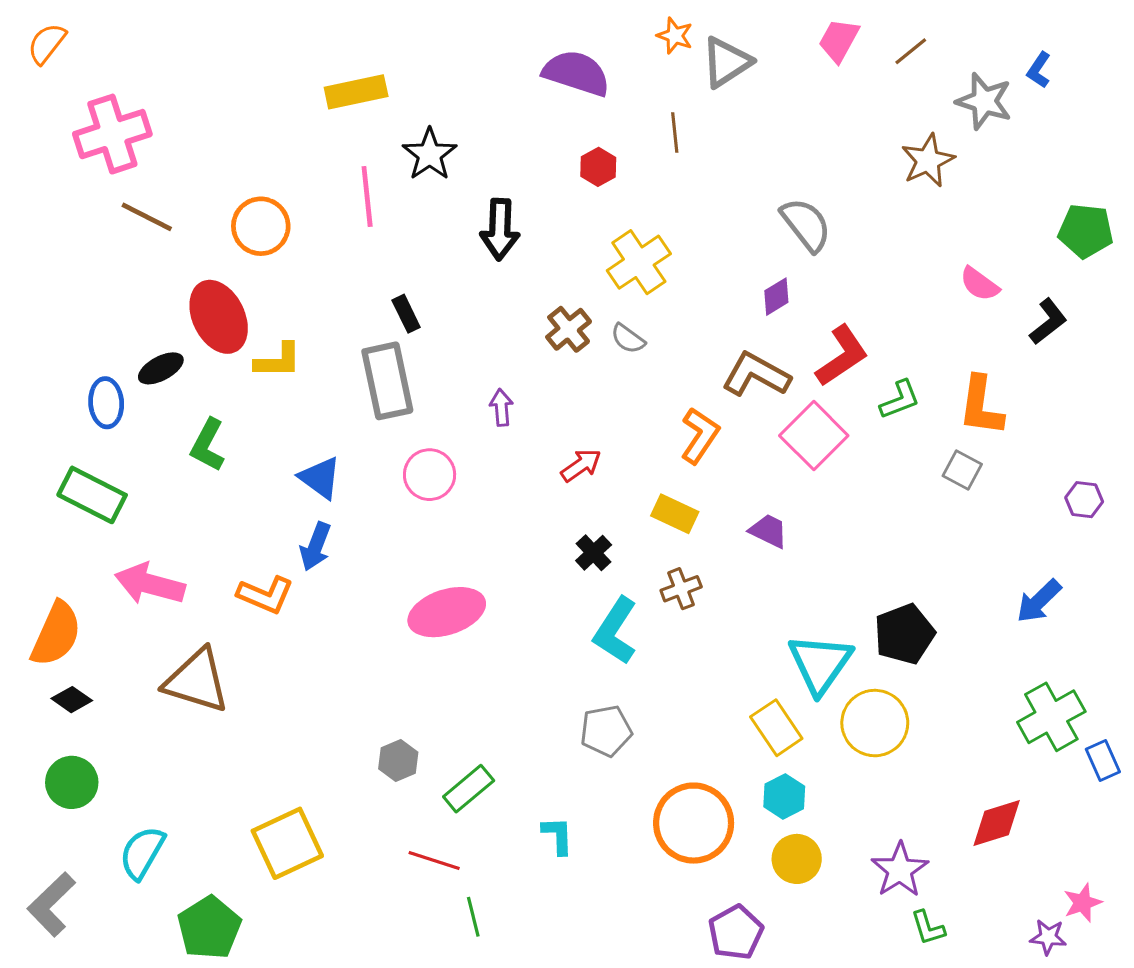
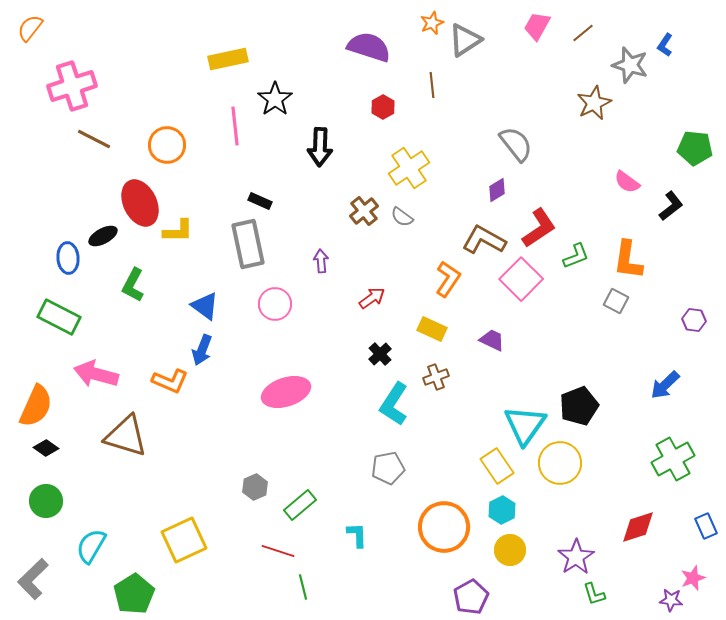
orange star: (675, 36) -> (432, 23), turned 30
black rectangle: (406, 314) -> (260, 201), turned -40
blue rectangle: (1103, 761) -> (706, 526), moved

